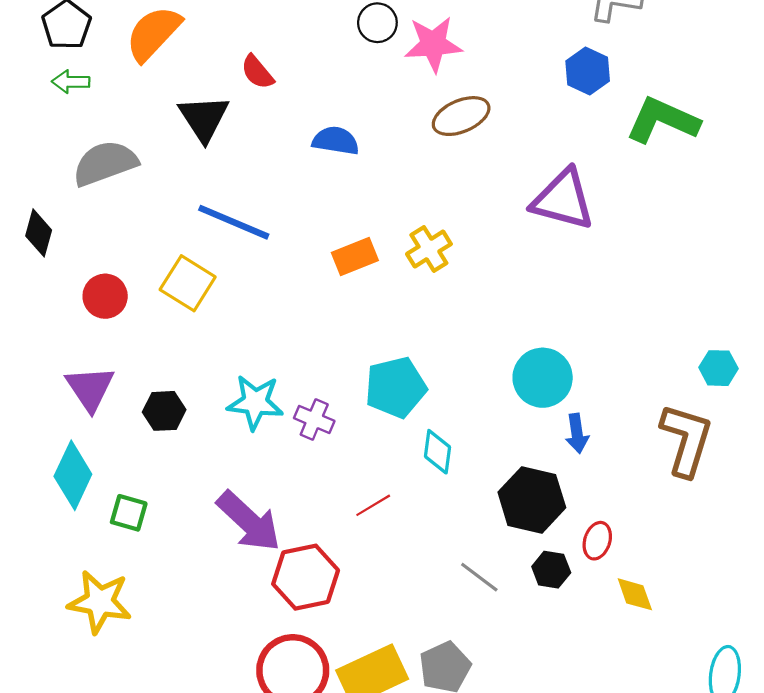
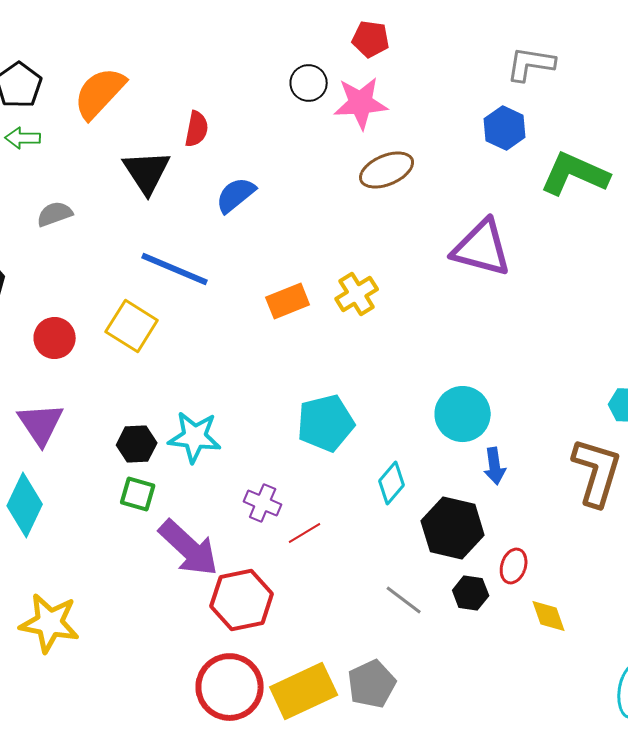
red semicircle: (257, 72) -> (197, 129), turned -129
blue semicircle: (336, 141) -> (236, 195), moved, turned -48
gray semicircle: (105, 163) -> (55, 214), size x0.6
black hexagon: (164, 411) -> (137, 444), moved
purple cross: (314, 419) -> (263, 503), moved
cyan diamond: (438, 452) -> (392, 483), moved, turned 33
green square: (129, 513) -> (138, 494), moved

